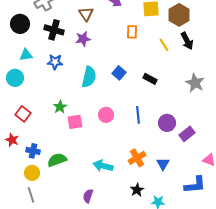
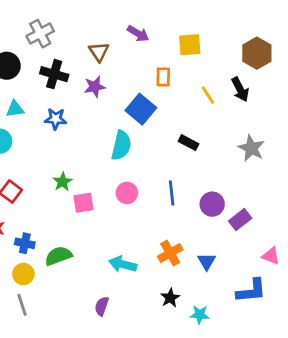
brown hexagon: (179, 15) -> (257, 53), moved
blue square: (119, 73) -> (141, 109), moved, size x1.5
cyan semicircle: (89, 77) -> (121, 145), moved

